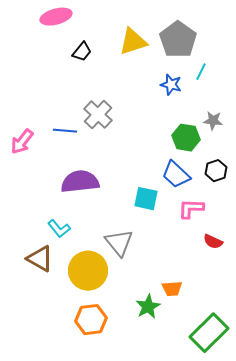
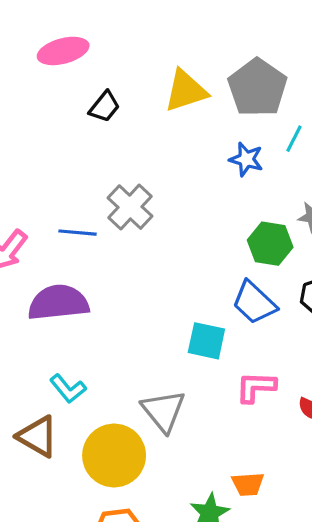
purple semicircle: (80, 182) -> (58, 303), moved
pink L-shape: (191, 209) -> (256, 387), moved

